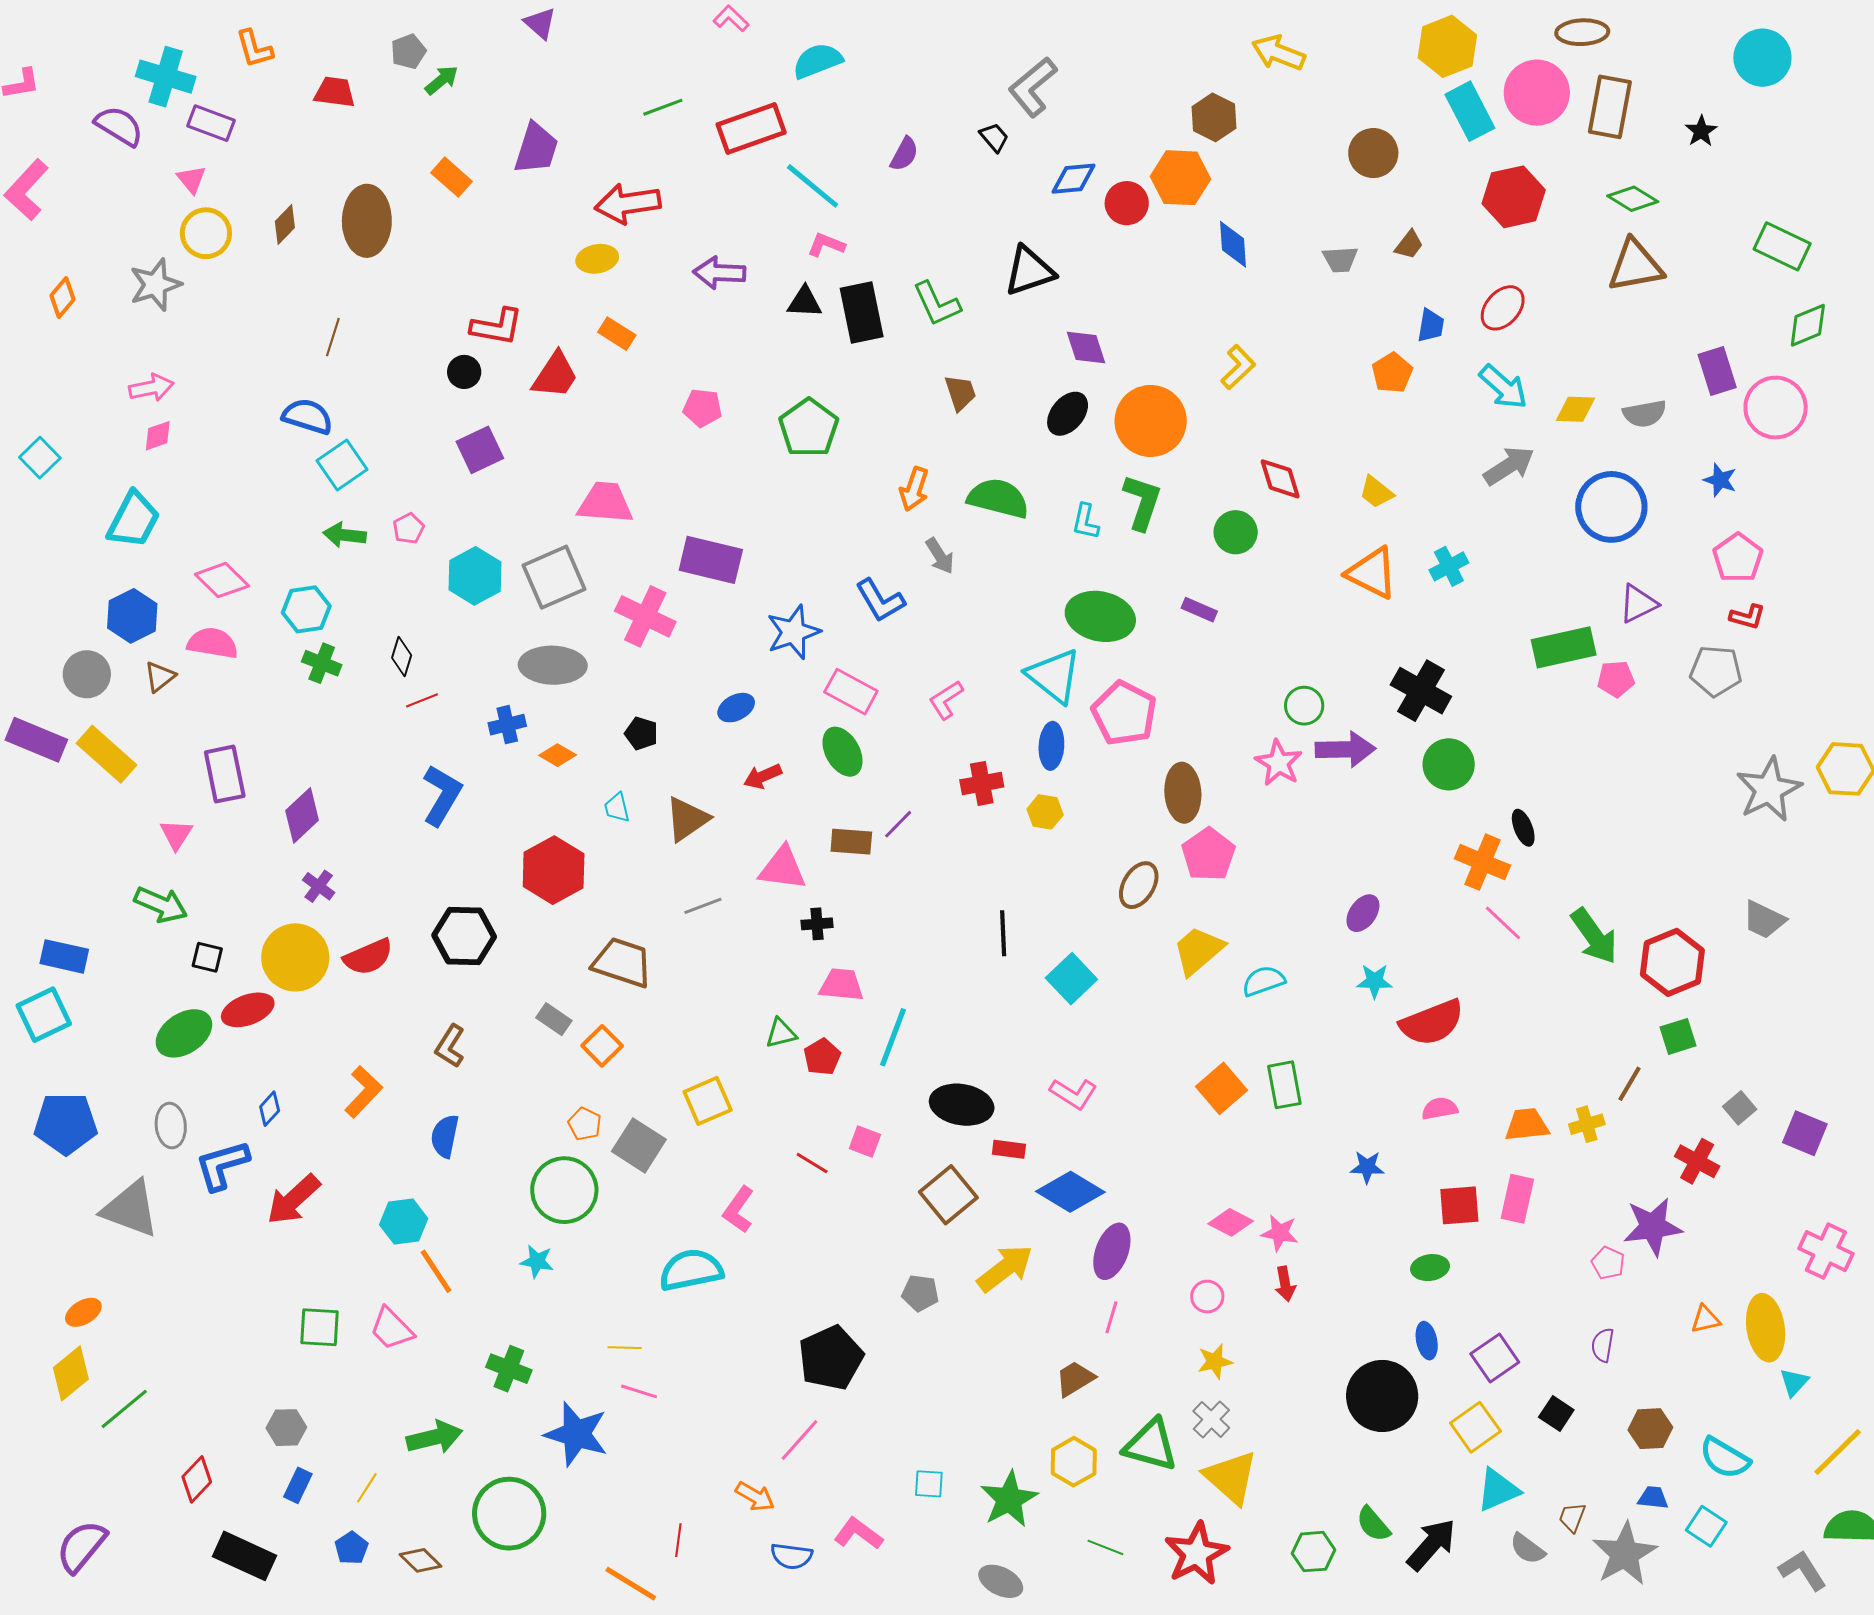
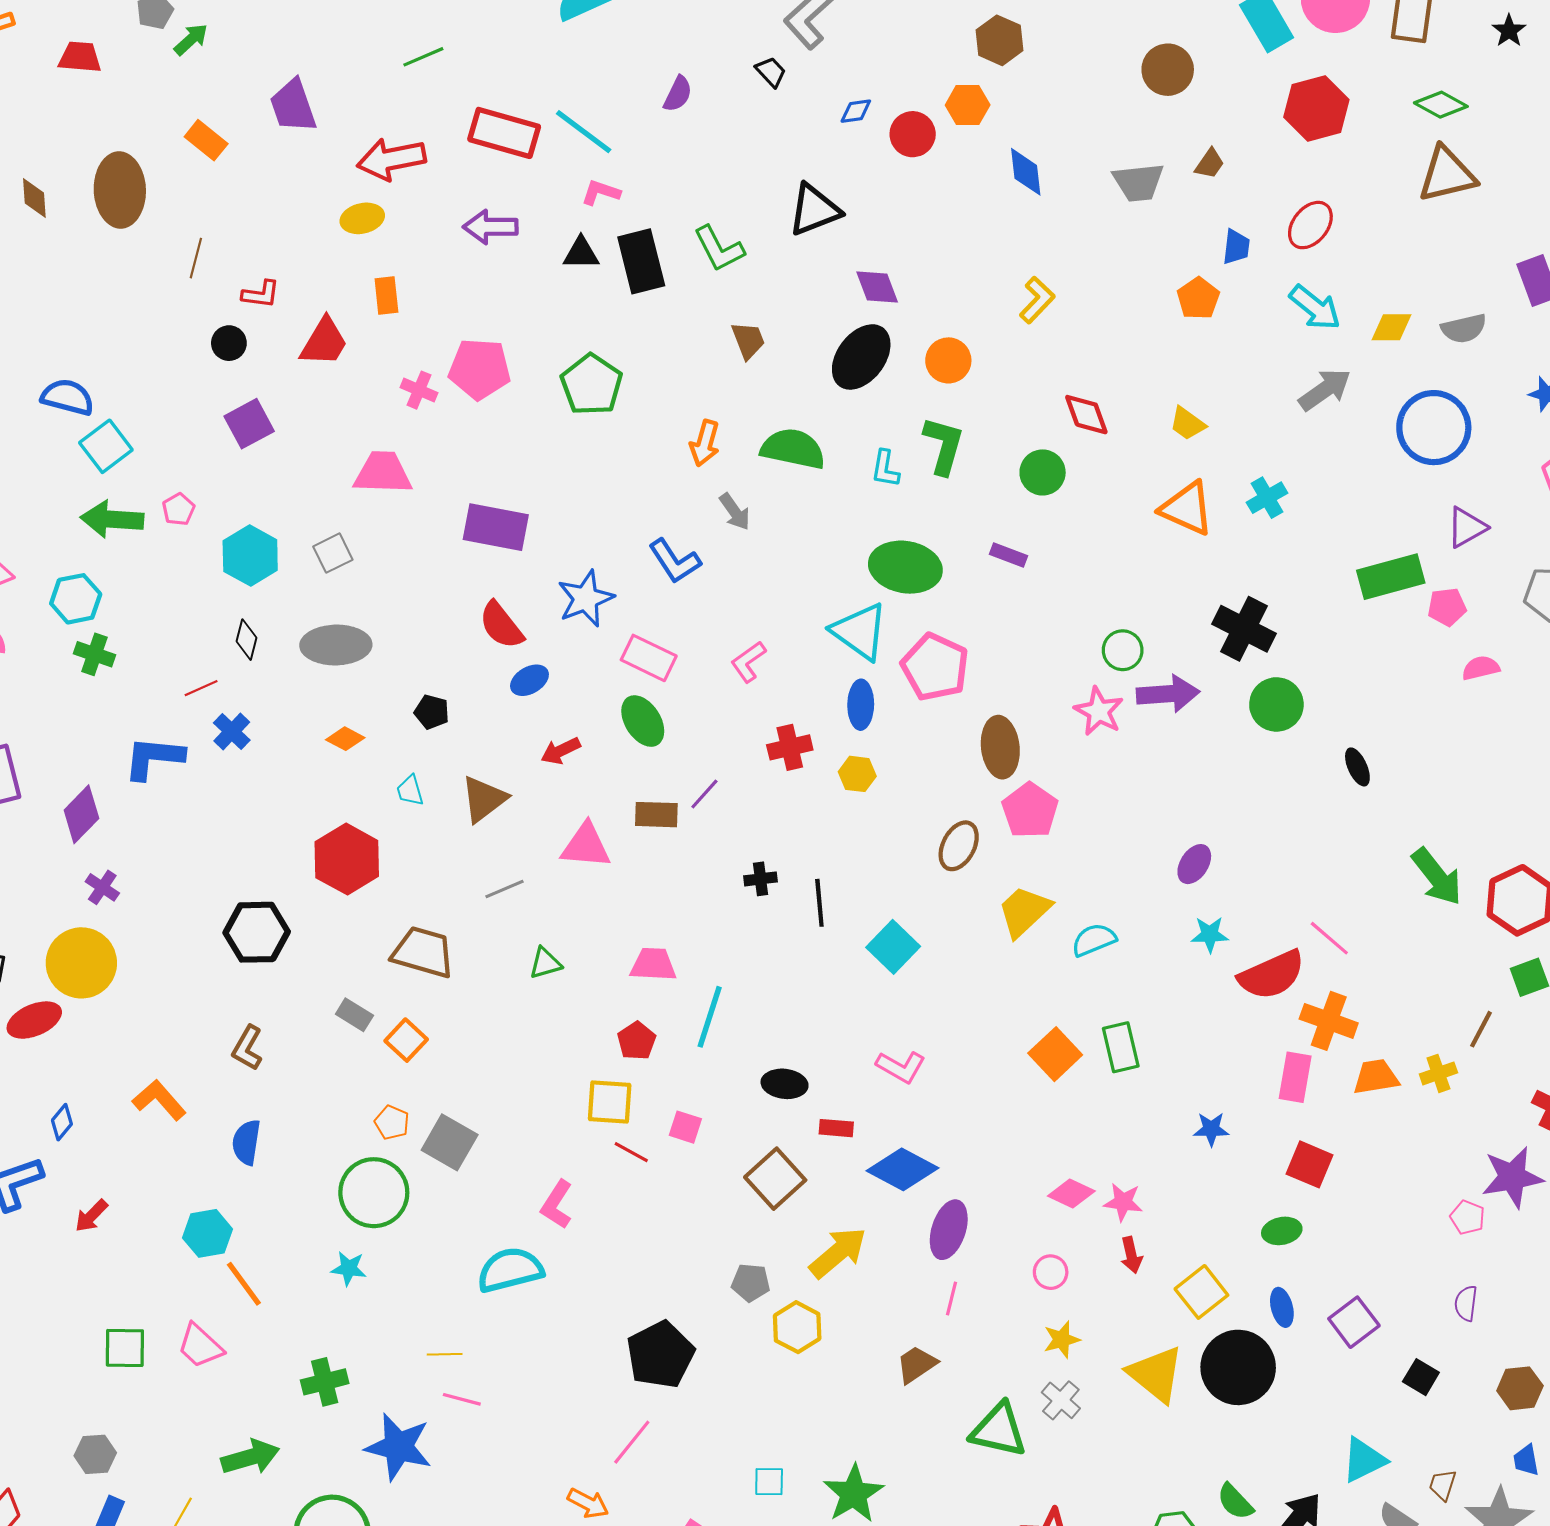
red rectangle: (751, 128) -> (504, 133), moved, turned 38
purple trapezoid: (536, 148) -> (293, 106), turned 146
orange hexagon: (1181, 178) -> (968, 105), size x0.7
blue diamond: (1074, 179) -> (856, 111), size x0.7
brown diamond: (285, 225) -> (34, 198), turned -45
gray trapezoid: (1340, 259) -> (1138, 182), size x1.4
red L-shape: (497, 327) -> (261, 294), size x0.7
orange rectangle: (617, 334) -> (386, 296), turned 54
brown line: (333, 337) -> (196, 258), moved
pink pentagon: (702, 408) -> (480, 369), size x1.5
black ellipse: (1068, 414) -> (861, 357), size x1.4
orange circle: (1151, 421) -> (948, 360), size x0.6
green arrow: (345, 535) -> (112, 519), size x1.4
gray square: (554, 577) -> (333, 553), size x0.6
pink cross: (645, 616) -> (419, 390), moved, size x0.6
black diamond: (402, 657) -> (247, 640), moved
blue cross: (507, 725) -> (232, 731), moved, turned -30
blue L-shape: (442, 795) -> (154, 758), moved, turned -112
orange cross: (1482, 862) -> (1329, 1021), moved
pink line: (1503, 923) -> (1329, 938), moved
black cross: (817, 924) -> (761, 879), moved
red semicircle: (368, 957) -> (501, 625), moved, turned 78
green triangle: (781, 1033) -> (545, 963), moved
orange L-shape: (363, 1092) -> (159, 1100), turned -82
yellow square: (708, 1101) -> (610, 1102), moved, turned 30
black ellipse: (962, 1105) -> (785, 1084), size x0.7
pink semicircle: (1440, 1108) -> (1481, 668), moved
red arrow: (293, 1199) -> (91, 1216), size x0.6
pink rectangle: (1517, 1199) -> (1295, 1077), moved
red square: (1459, 1205) -> (1310, 1164), turned 30
green cross: (509, 1369) -> (325, 1382), turned -33
yellow square: (1475, 1427) -> (1201, 1292), moved
yellow hexagon: (1074, 1462) -> (797, 1327), moved
yellow triangle: (1231, 1477) -> (1156, 1374), moved
blue trapezoid: (1653, 1498) -> (1526, 1460), turned -104

